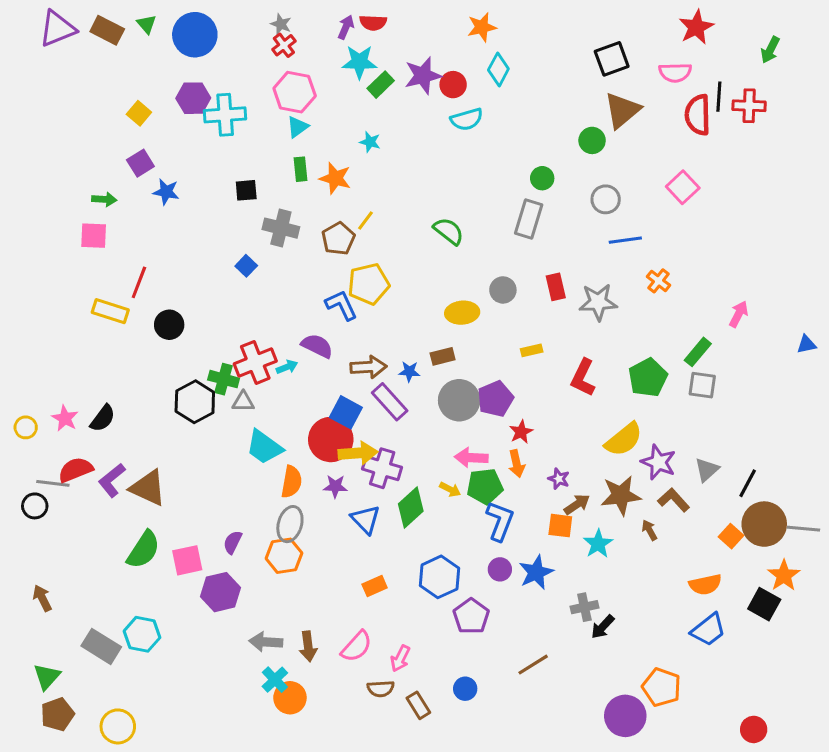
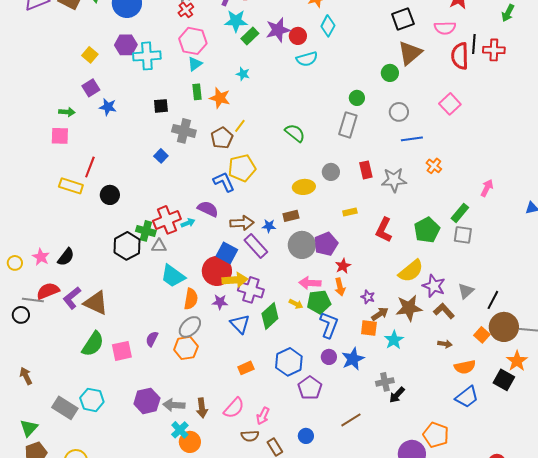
gray ellipse: (290, 524) -> (190, 327), turned 30
brown arrow: (649, 530) -> (445, 344), moved, turned 128
purple hexagon: (221, 592) -> (147, 401), moved

